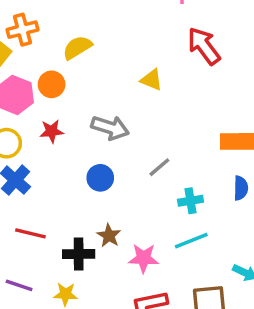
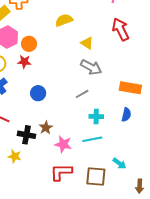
yellow semicircle: (77, 48) -> (64, 20), moved
orange circle: (52, 84) -> (29, 44), moved
gray arrow: (110, 128) -> (91, 67), moved
blue circle: (100, 178) -> (38, 93), moved

